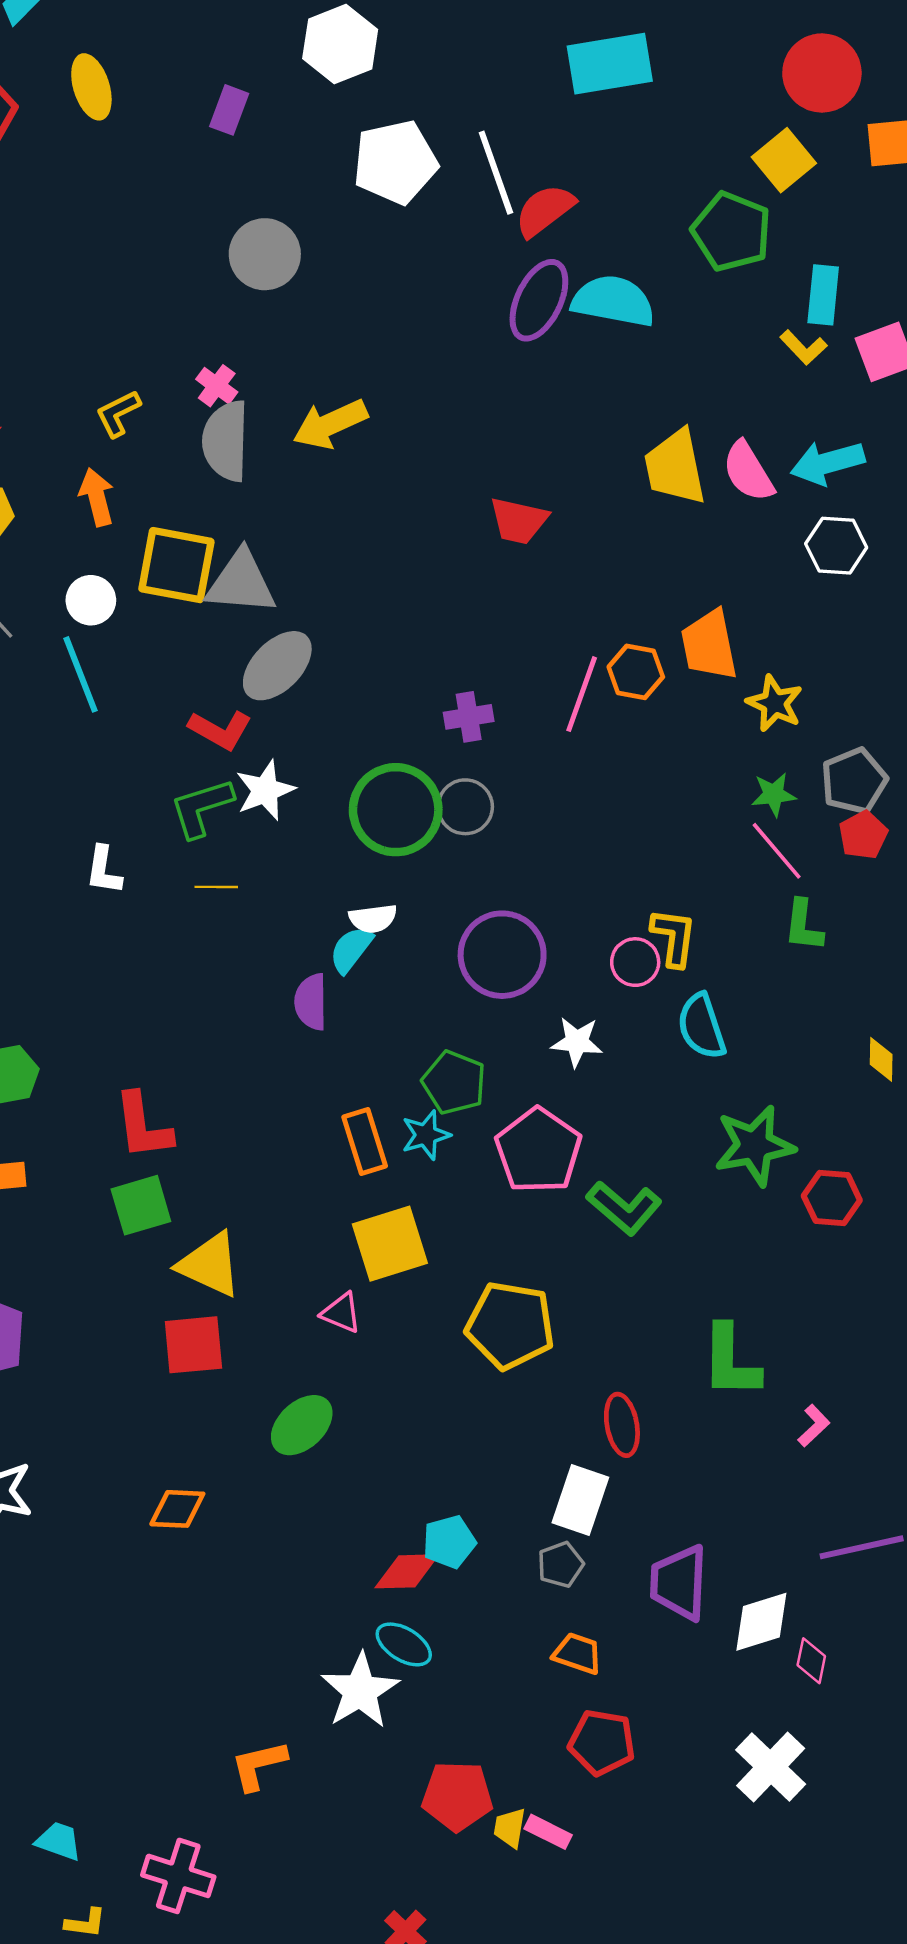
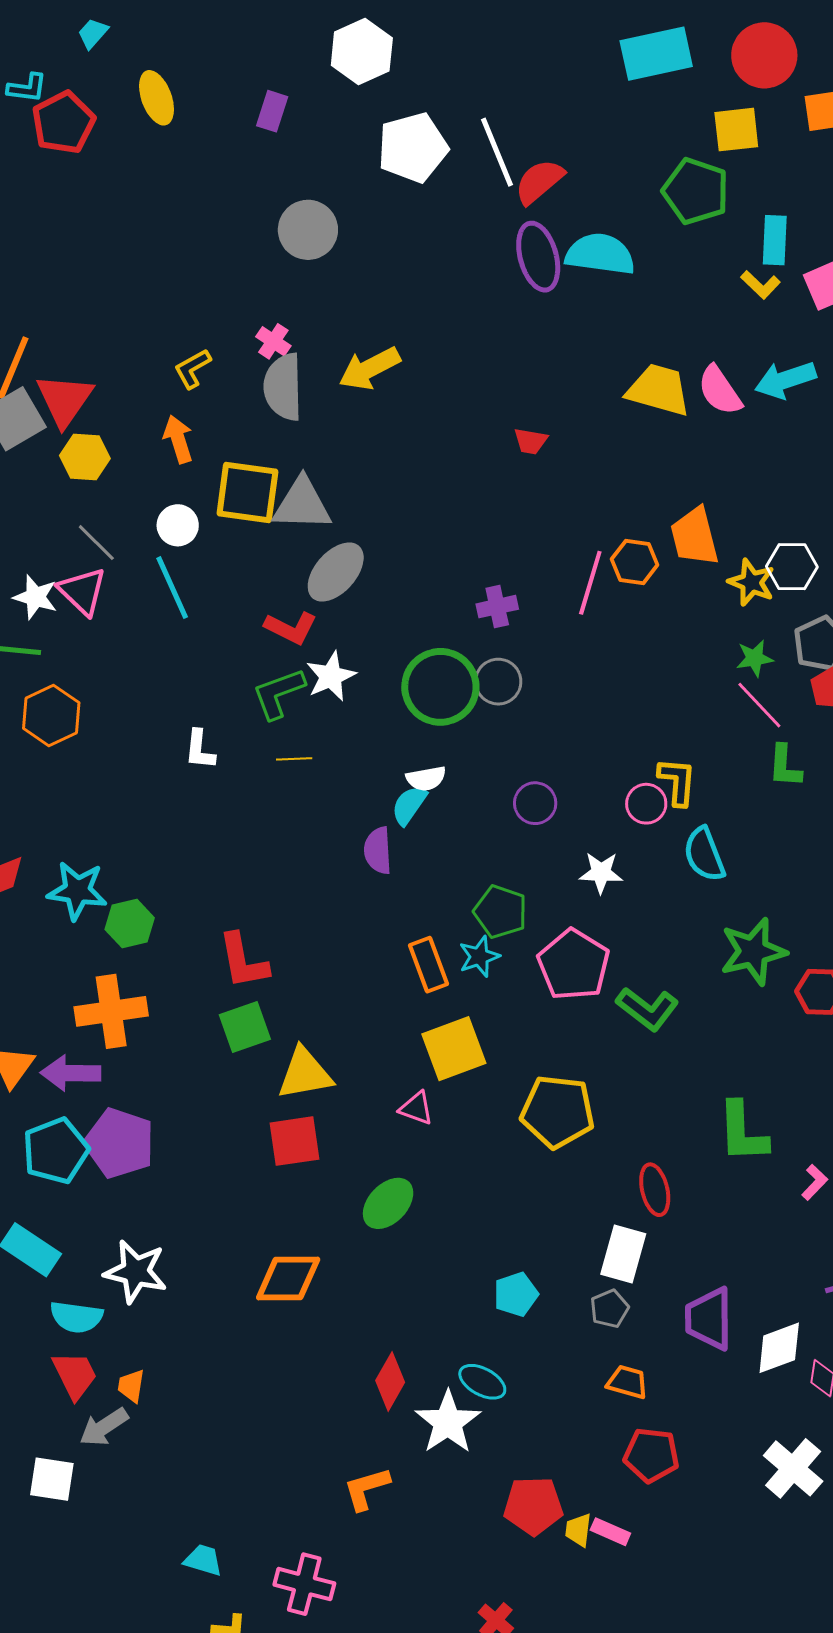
cyan rectangle: (610, 64) -> (656, 54), moved
yellow square: (784, 160) -> (736, 130), turned 36
purple ellipse: (539, 300) -> (538, 257), turned -38
yellow trapezoid: (675, 467) -> (659, 390), turned 120
red trapezoid: (519, 521) -> (531, 441), size x0.7
white hexagon: (836, 546) -> (792, 567), moved
purple circle: (502, 955) -> (535, 803), size x0.6
yellow triangle: (210, 1265) -> (305, 1074), turned -32
orange diamond: (177, 1509) -> (288, 1278), size x1.4
red diamond: (407, 1571) -> (390, 1381), moved, turned -56

